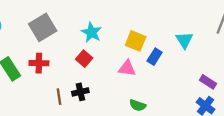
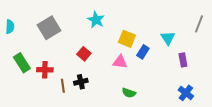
cyan star: (91, 32) -> (96, 20), moved
red cross: (39, 63) -> (45, 70), moved
purple rectangle: (208, 82) -> (183, 60), moved, turned 48

